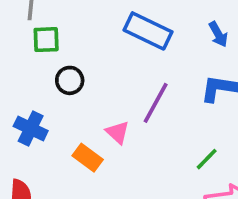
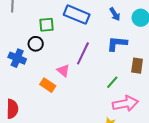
green square: (46, 40) -> (47, 25), moved
blue cross: (31, 128) -> (17, 58), moved

